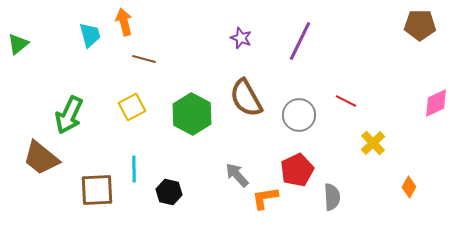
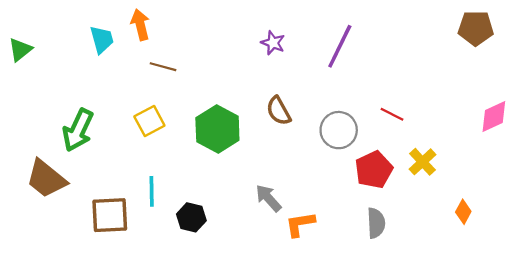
brown semicircle: (246, 98) -> (279, 111), size x0.7
red pentagon: (297, 170) -> (374, 170), moved

